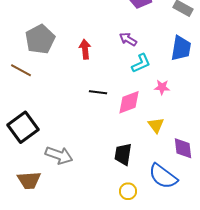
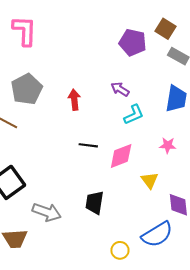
pink star: (162, 87) -> (168, 145), moved
black trapezoid: (123, 154) -> (95, 203), moved
blue semicircle: (163, 176) -> (157, 234), turned -68

